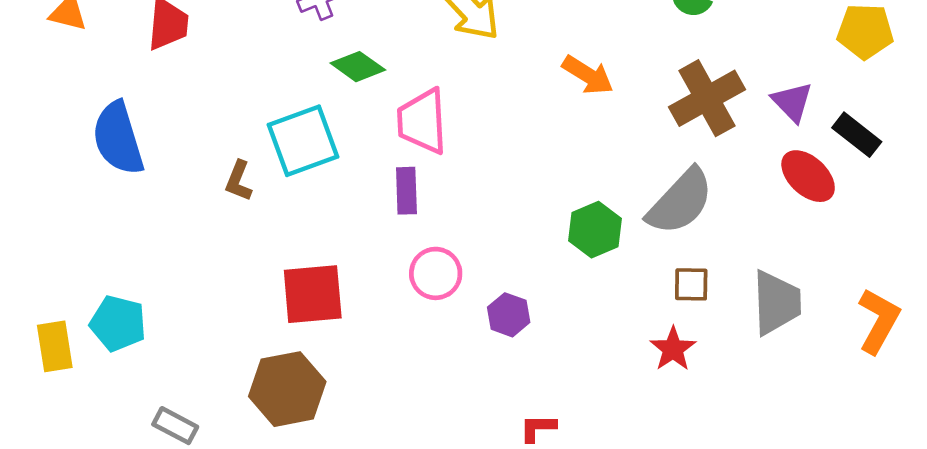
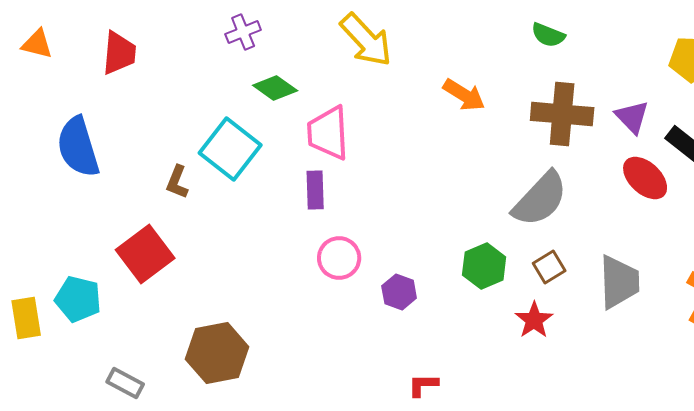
brown cross: (707, 98) -> (562, 114), turned 34
cyan square: (303, 141) -> (230, 149), turned -32
green hexagon: (595, 230) -> (484, 266), moved
brown square: (691, 284) -> (549, 267), turned -32
red square: (313, 294) -> (145, 254), moved, turned -32

